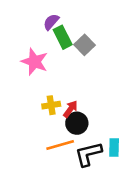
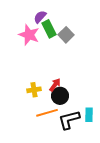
pink star: (34, 62) -> (29, 35), moved
yellow cross: (51, 105) -> (34, 90), moved

